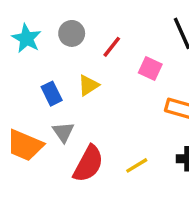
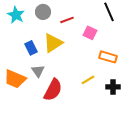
red line: (112, 47) -> (67, 20), turned 32
yellow triangle: (88, 85) -> (53, 43), size x1.5
yellow line: (137, 165) -> (88, 80), moved

